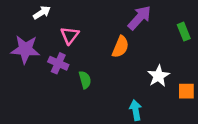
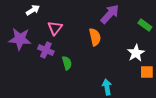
green rectangle: (184, 32) -> (145, 25), turned -32
orange semicircle: (120, 47) -> (95, 37), turned -36
white star: (158, 76) -> (136, 53), moved

